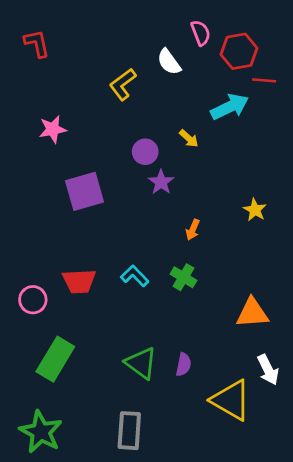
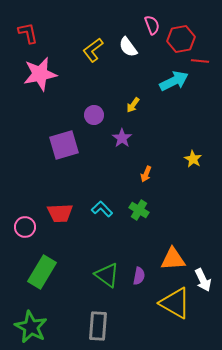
yellow L-shape: (123, 84) -> (93, 50), moved
pink star: (53, 129) -> (40, 74), moved, size x1.6
yellow arrow: (189, 139) -> (133, 105), moved, turned 84
purple circle: (145, 152) -> (94, 115), moved
orange triangle: (252, 313) -> (173, 259), moved

